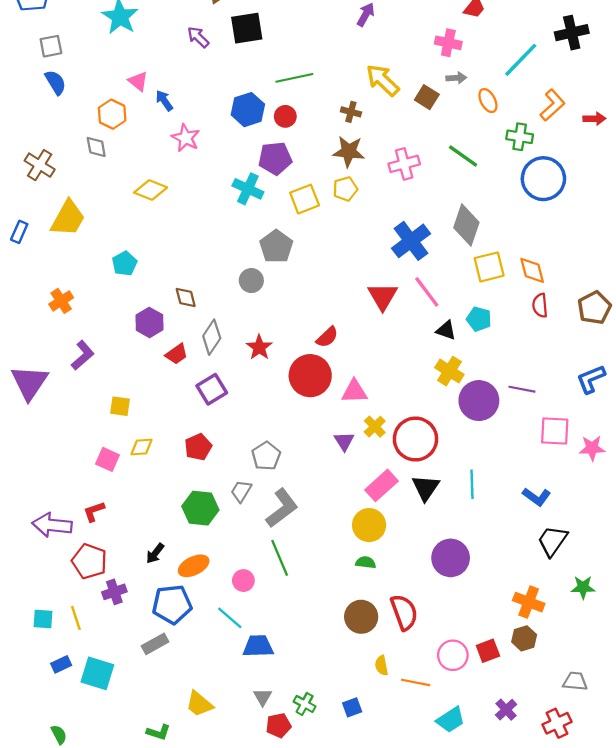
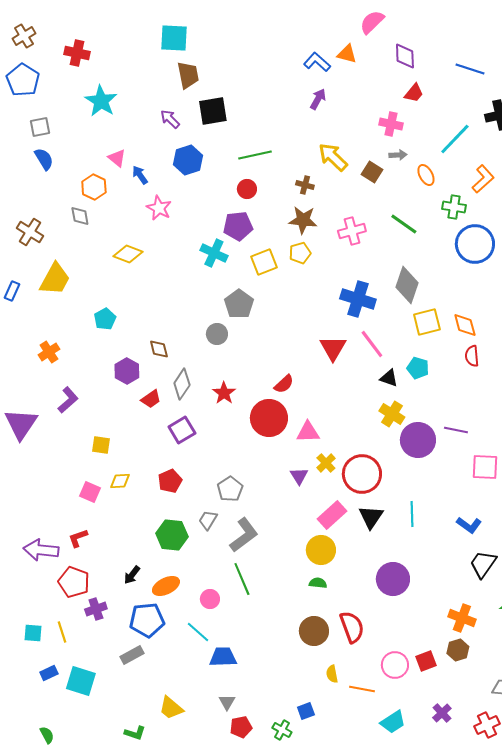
blue hexagon: (248, 110) -> (188, 160), moved
blue cross: (411, 241) -> (358, 299), turned -36
green cross: (305, 704) -> (282, 730), moved

